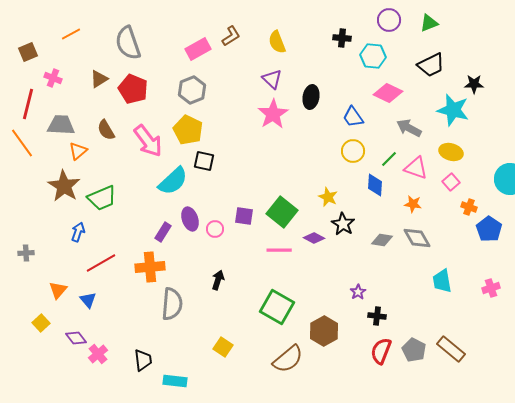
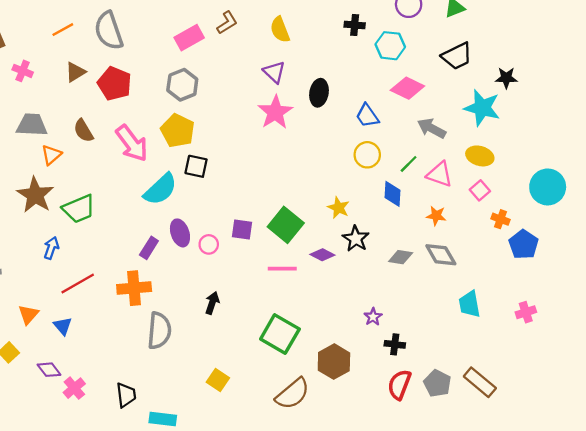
orange line: (71, 34) -> (63, 30), moved

